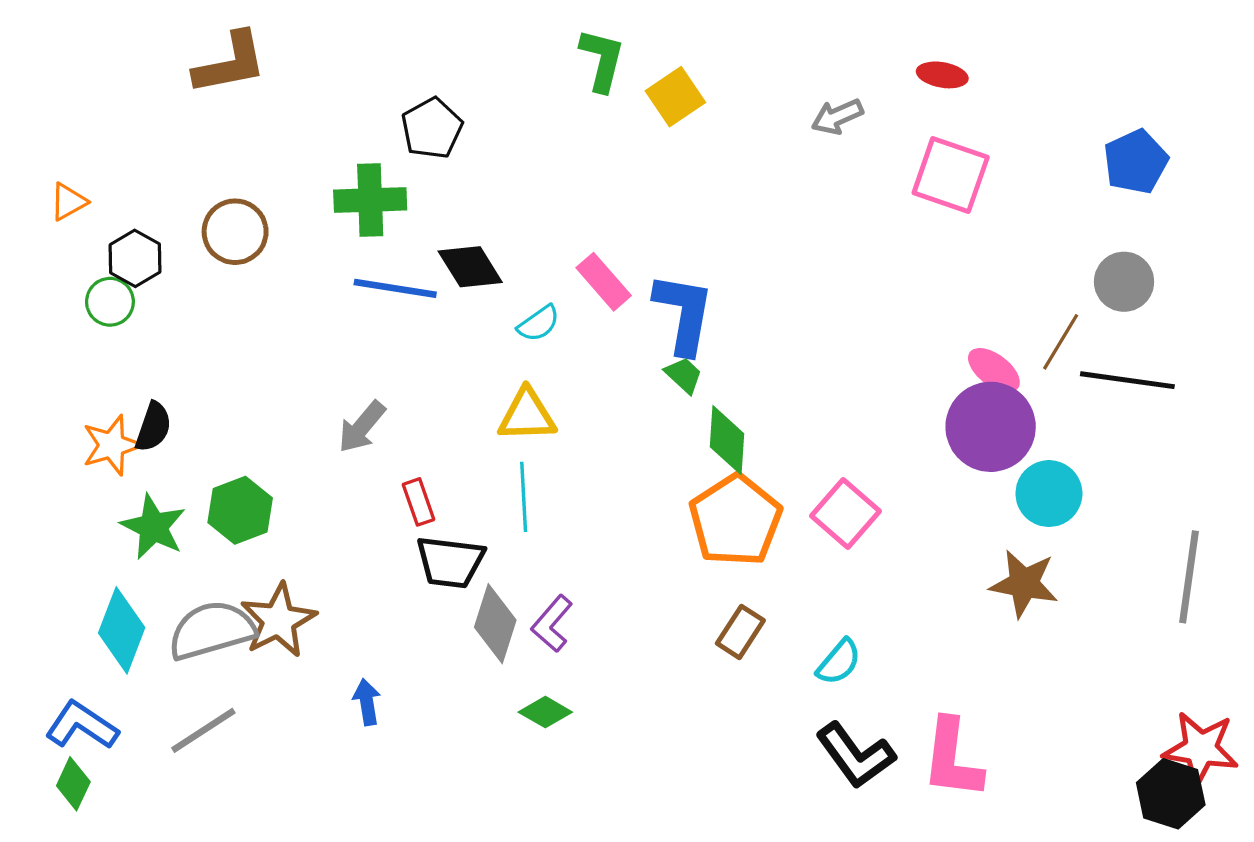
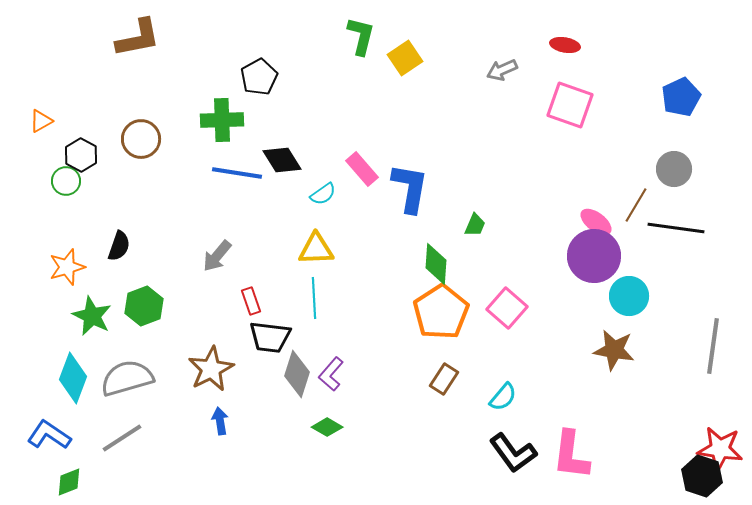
green trapezoid: (684, 375) -> (475, 225), moved, turned 70
black semicircle: (153, 427) -> (119, 246), moved
brown star: (278, 620) -> (211, 369), moved
green diamond: (73, 784) -> (69, 482), moved, turned 44

